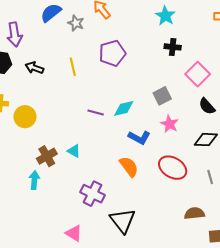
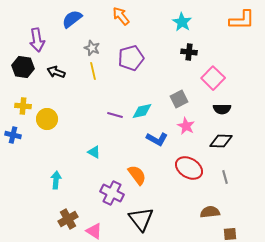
gray star: (76, 23) -> (92, 48), moved
black semicircle: (207, 106) -> (222, 109), turned -48
brown cross: (47, 156) -> (68, 219), moved
orange semicircle: (129, 167) -> (137, 175), moved

